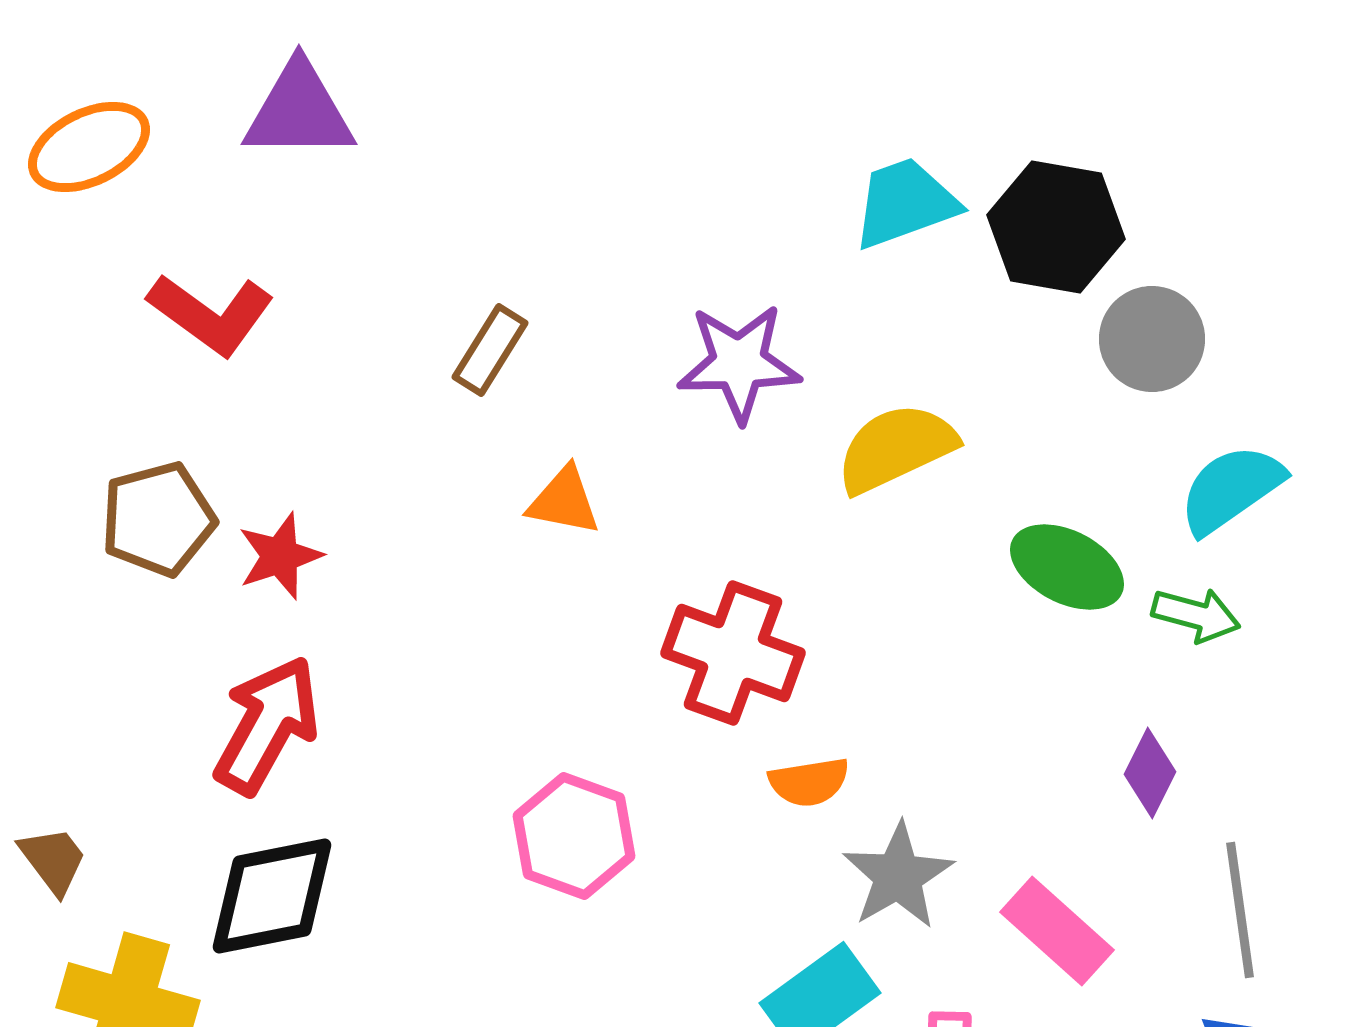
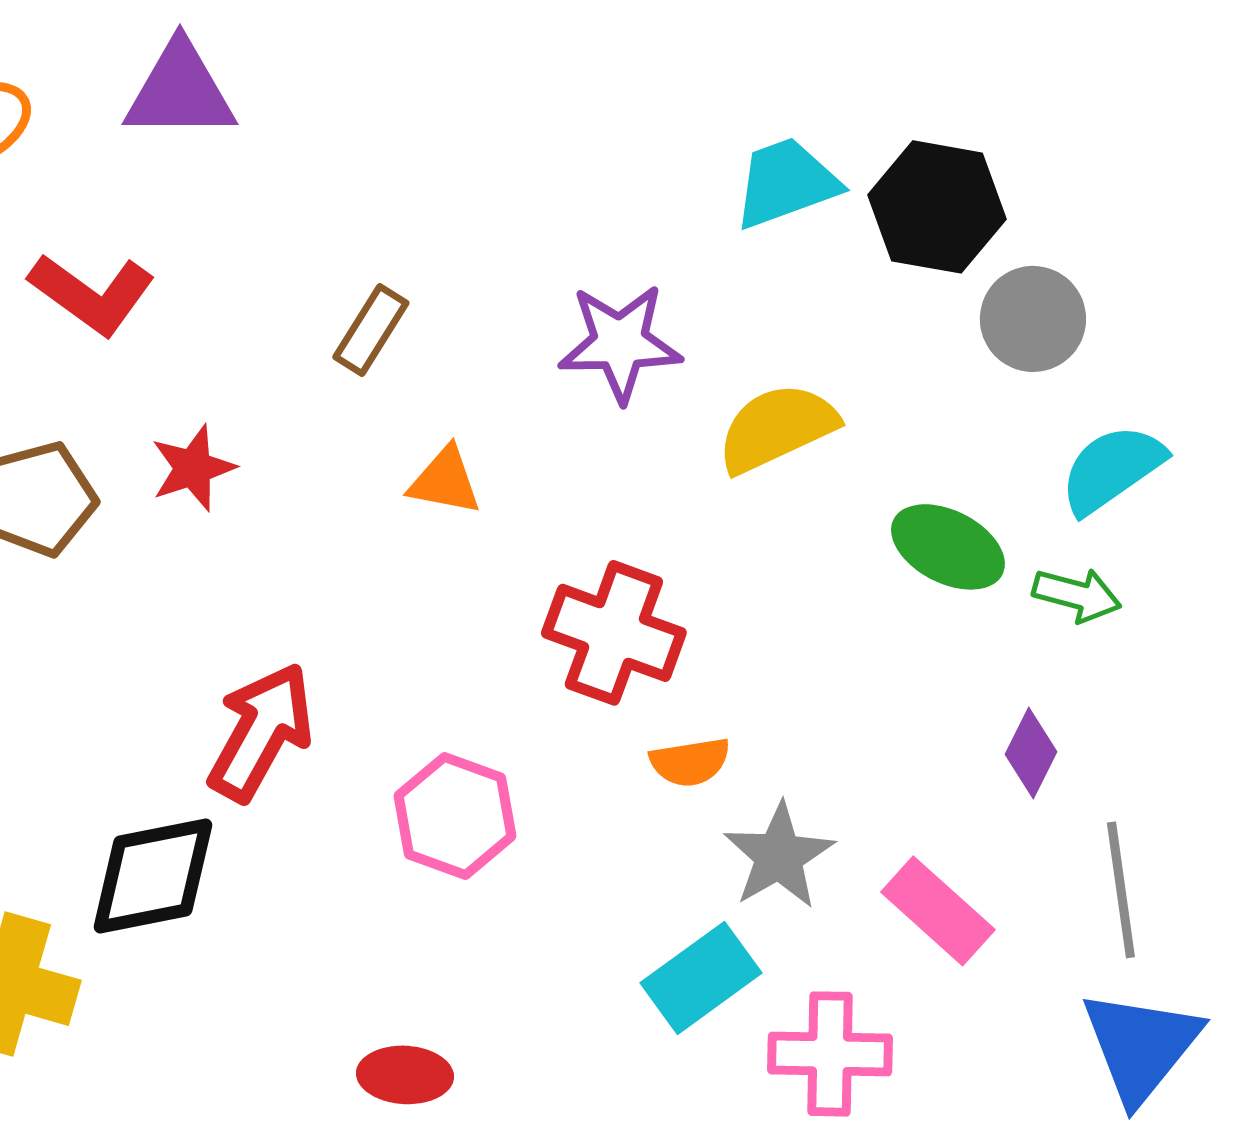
red star: (280, 556) -> (193, 468), moved
red arrow: (267, 725) -> (261, 732), moved

